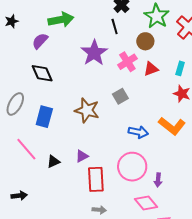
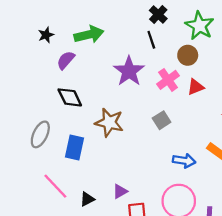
black star: (12, 21) -> (46, 35), moved
brown star: (87, 110) -> (109, 122), moved

